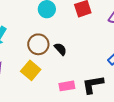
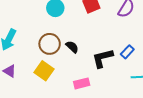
black L-shape: (93, 85) -> (103, 58), moved

